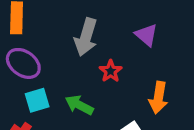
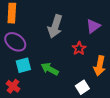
purple triangle: (146, 35) -> (93, 26), turned 42
red star: (111, 71) -> (79, 48), moved

